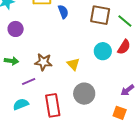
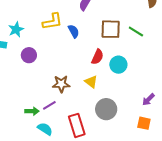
red semicircle: (124, 47) -> (97, 57), moved
green arrow: (11, 61) -> (32, 111), moved
cyan semicircle: (21, 104) -> (45, 129), turned 63

